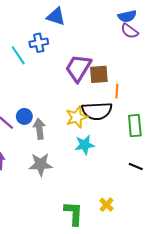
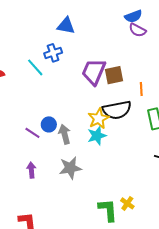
orange line: (117, 91) -> (141, 89), moved
cyan star: (85, 145) -> (97, 136), moved
yellow cross: (106, 205) -> (127, 203), moved

